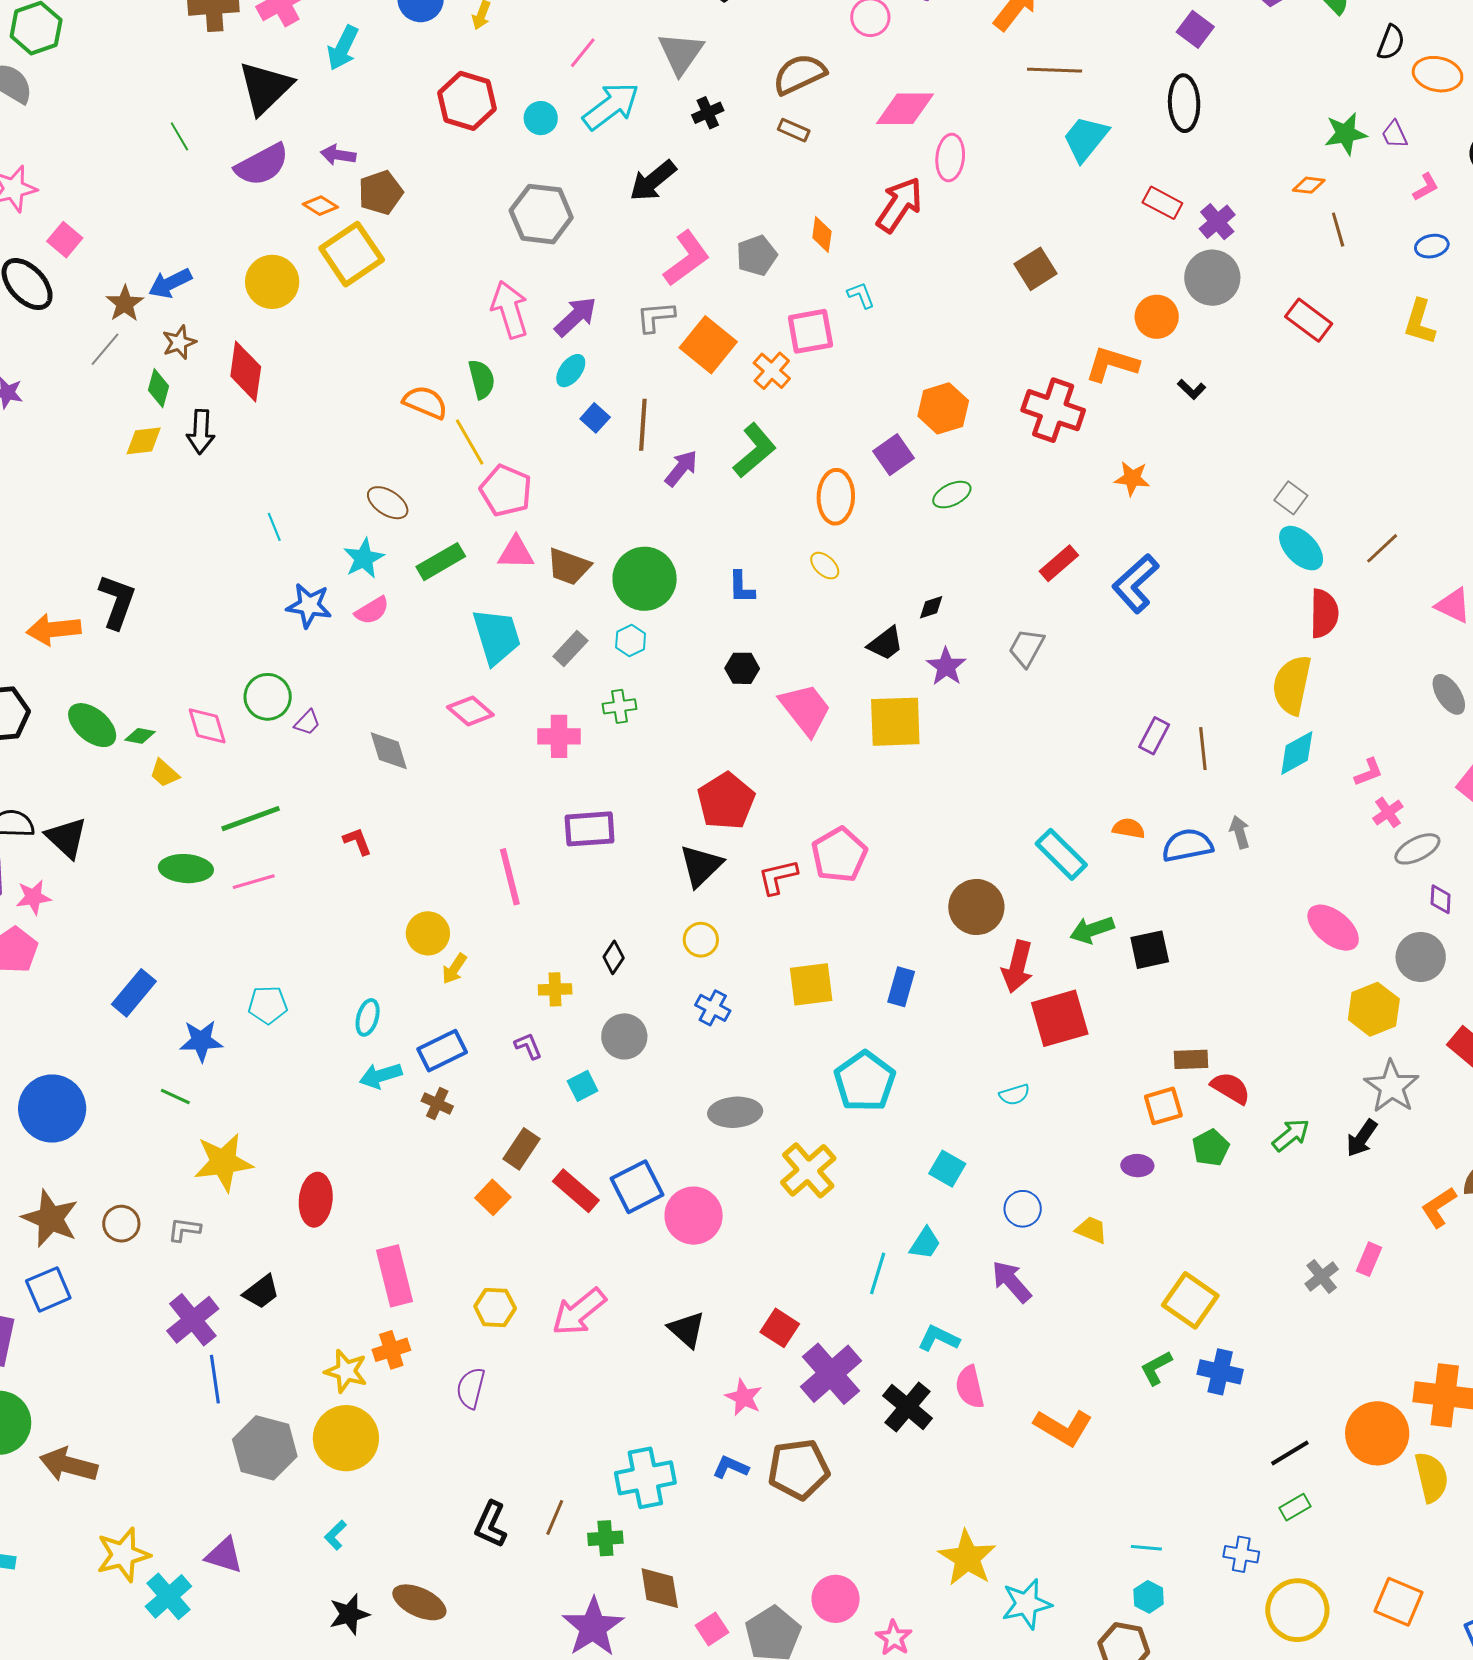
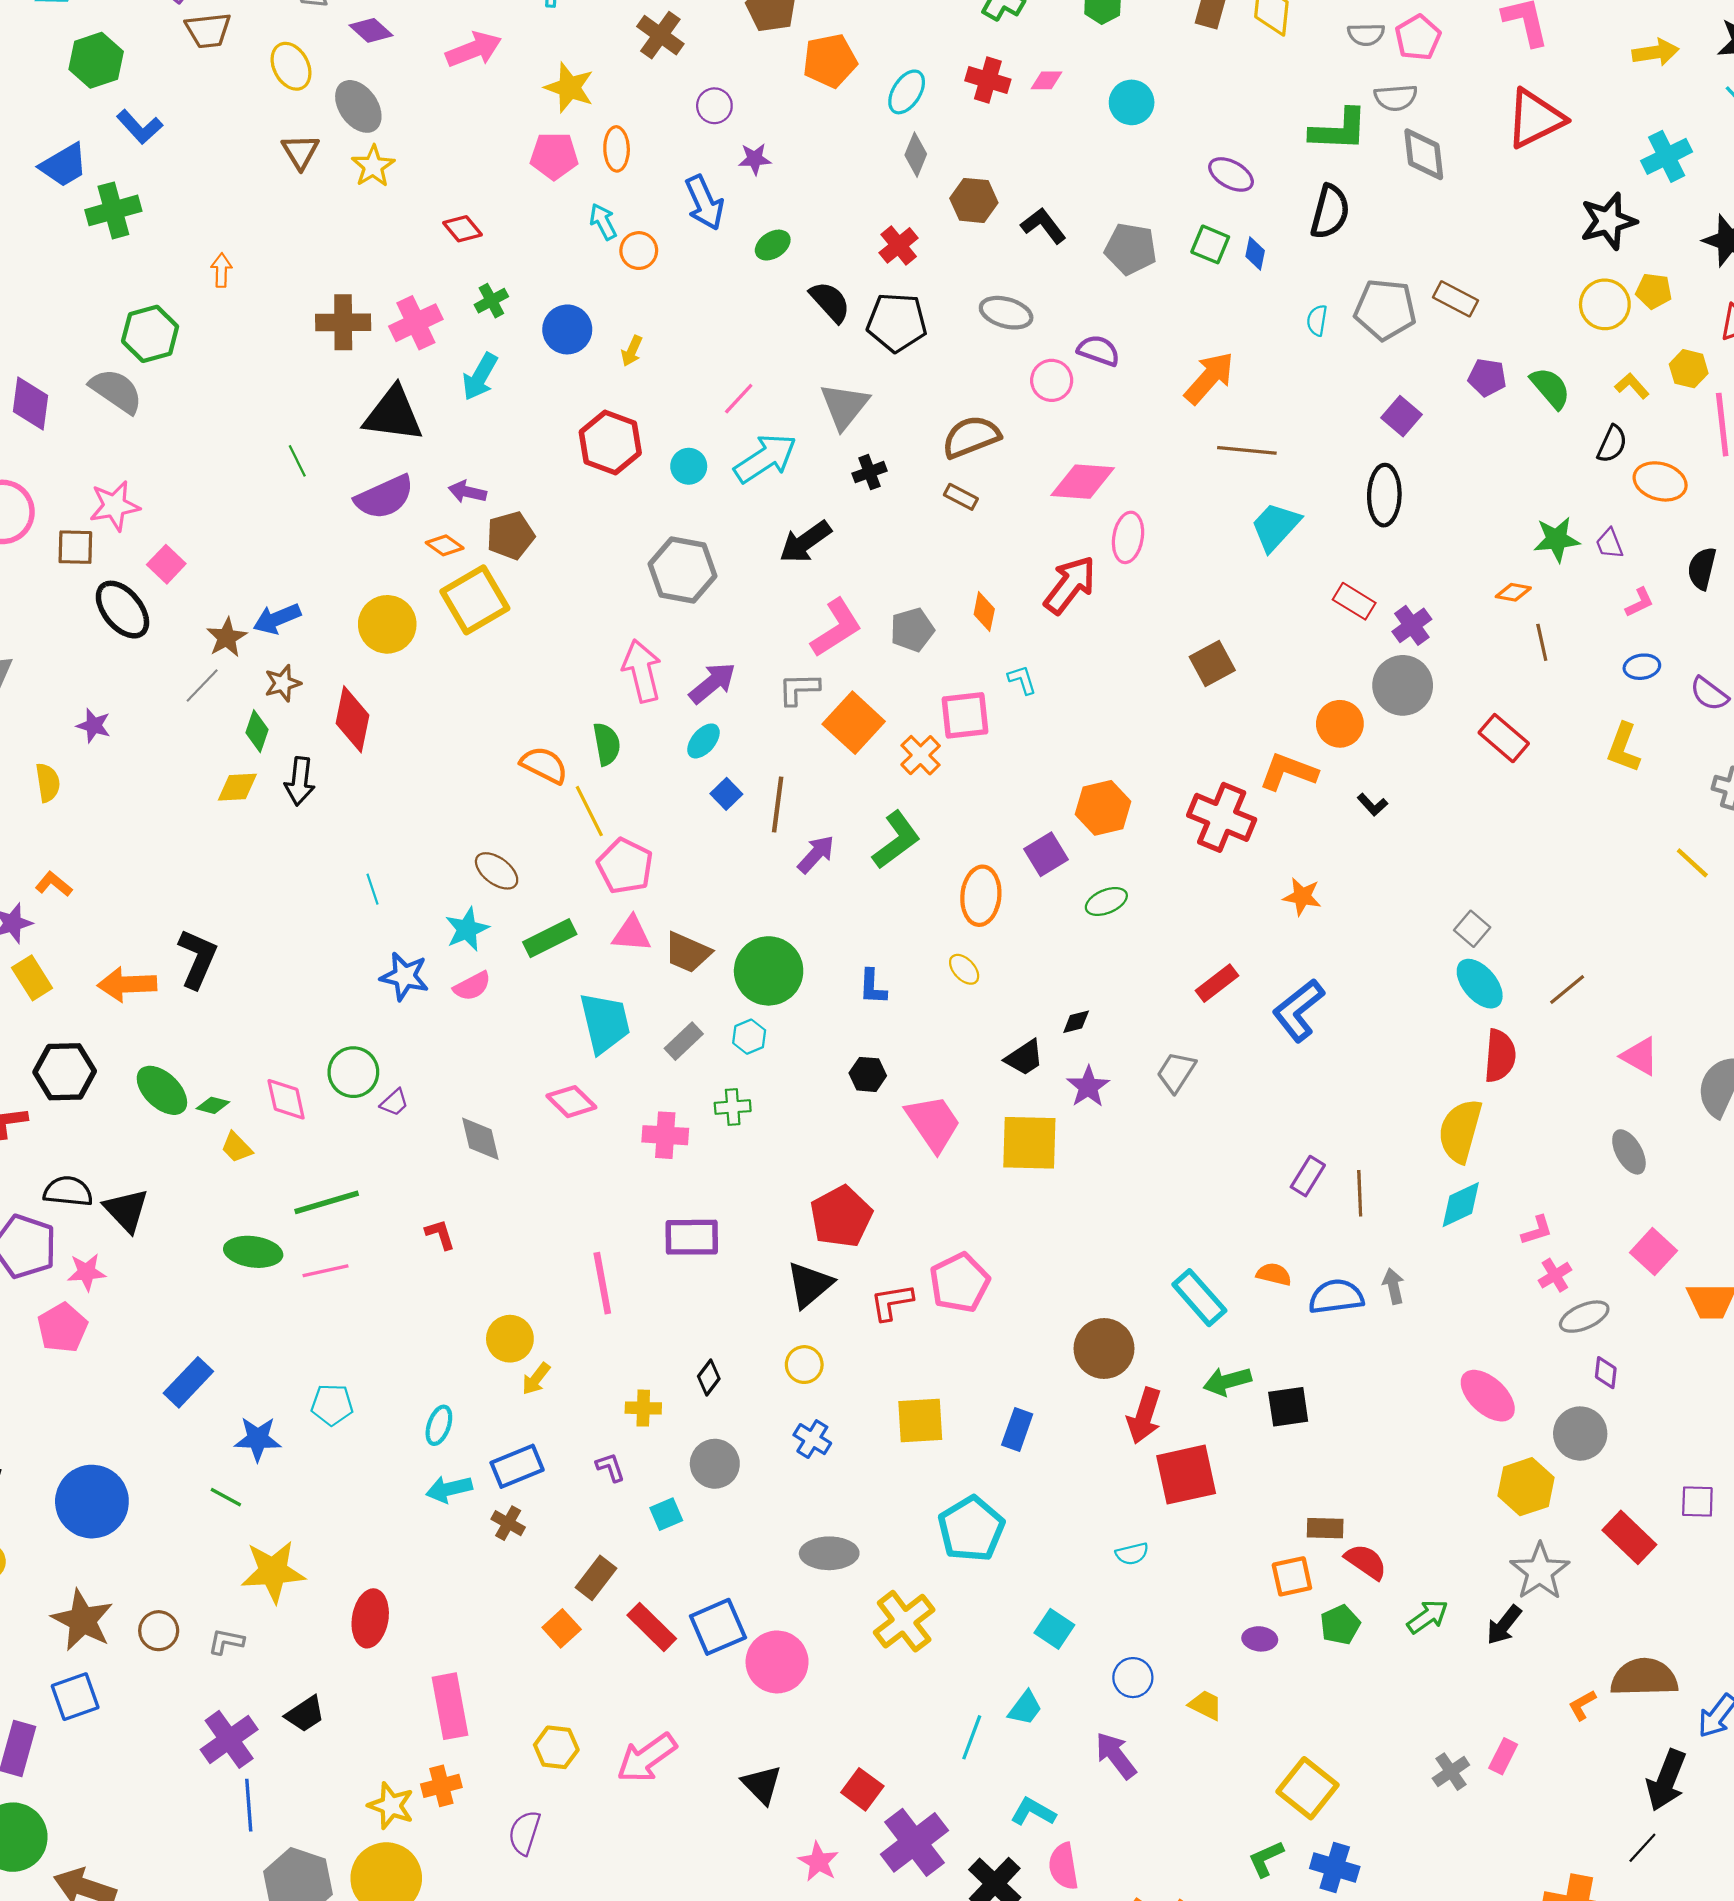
black triangle: (265, 88) -> (393, 414), turned 48
orange L-shape: (1439, 1207) -> (1582, 1705), size x0.7

